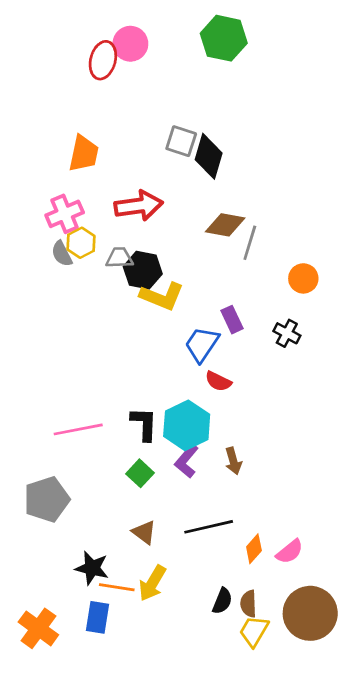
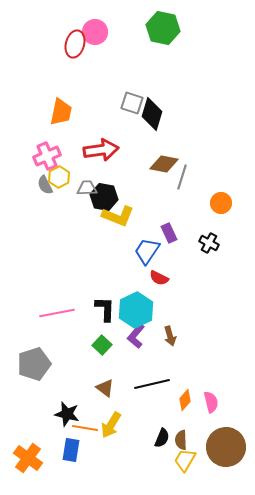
pink semicircle: (290, 552) -> (211, 402), turned -65

